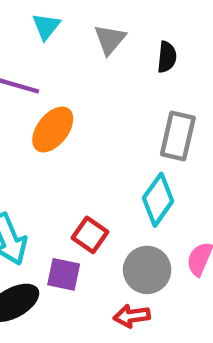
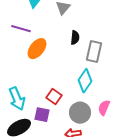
black semicircle: (167, 57) -> (75, 38), moved

